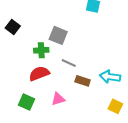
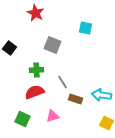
gray square: (58, 35) -> (53, 45), moved
gray line: (69, 63) -> (63, 82), turned 32

